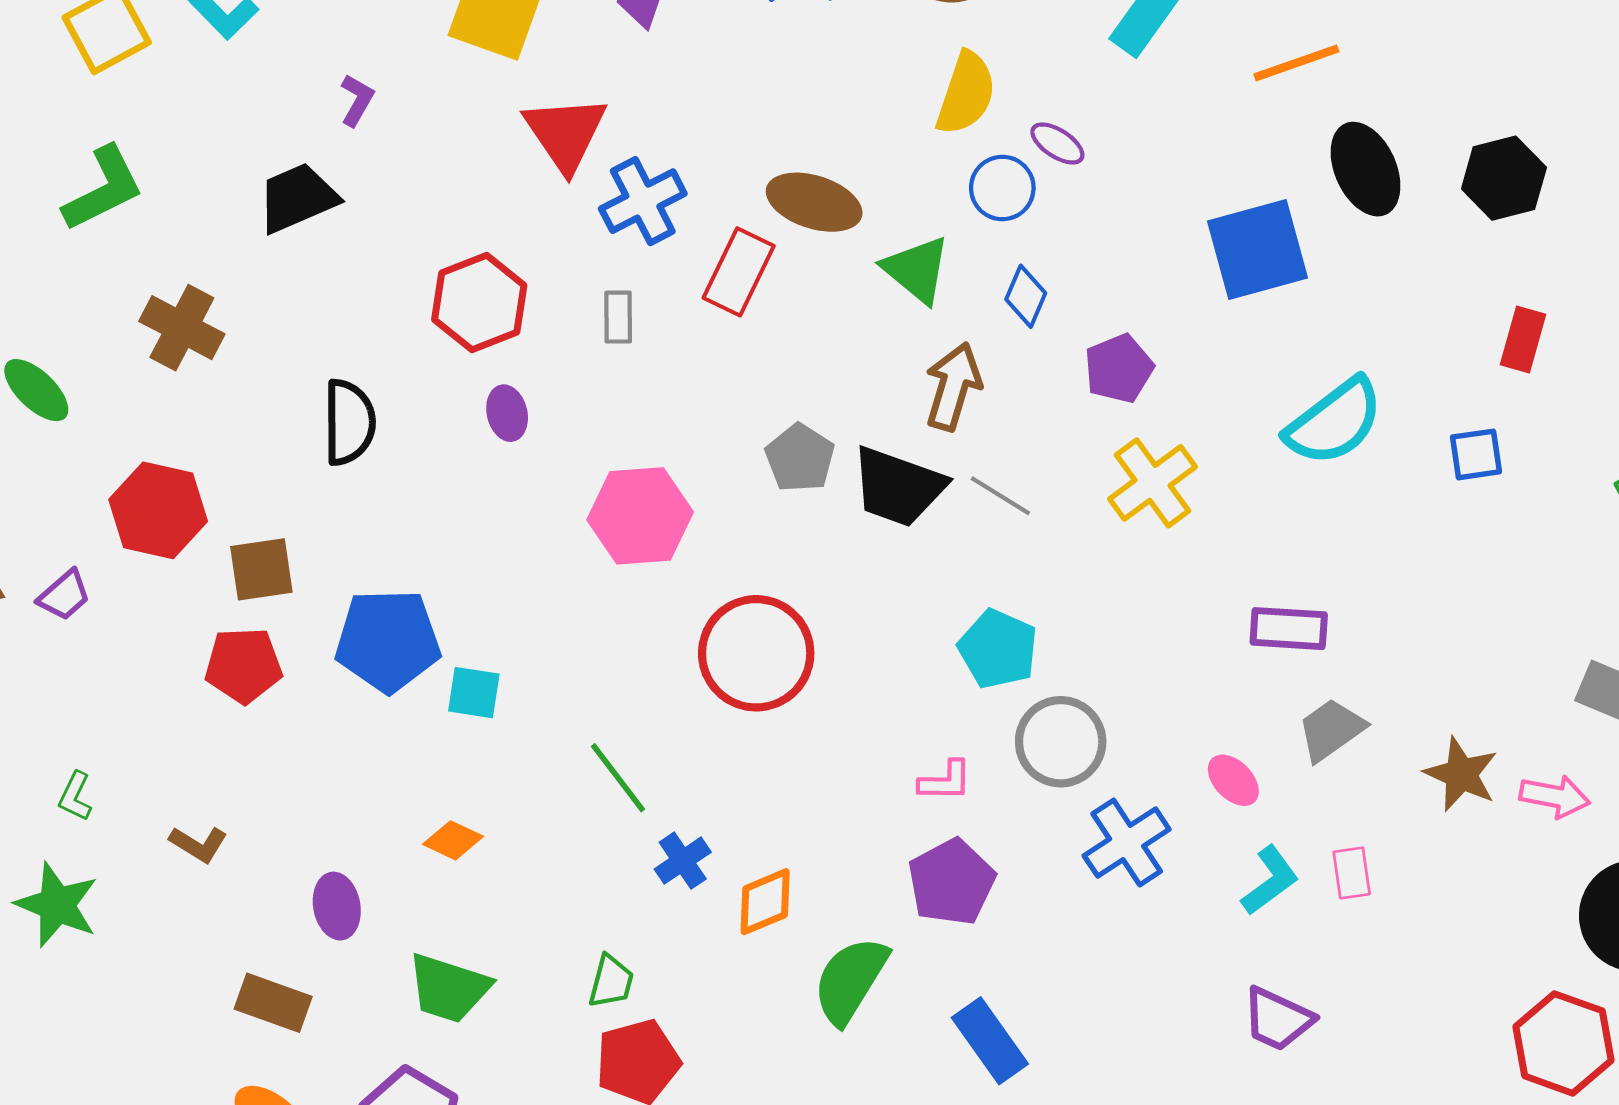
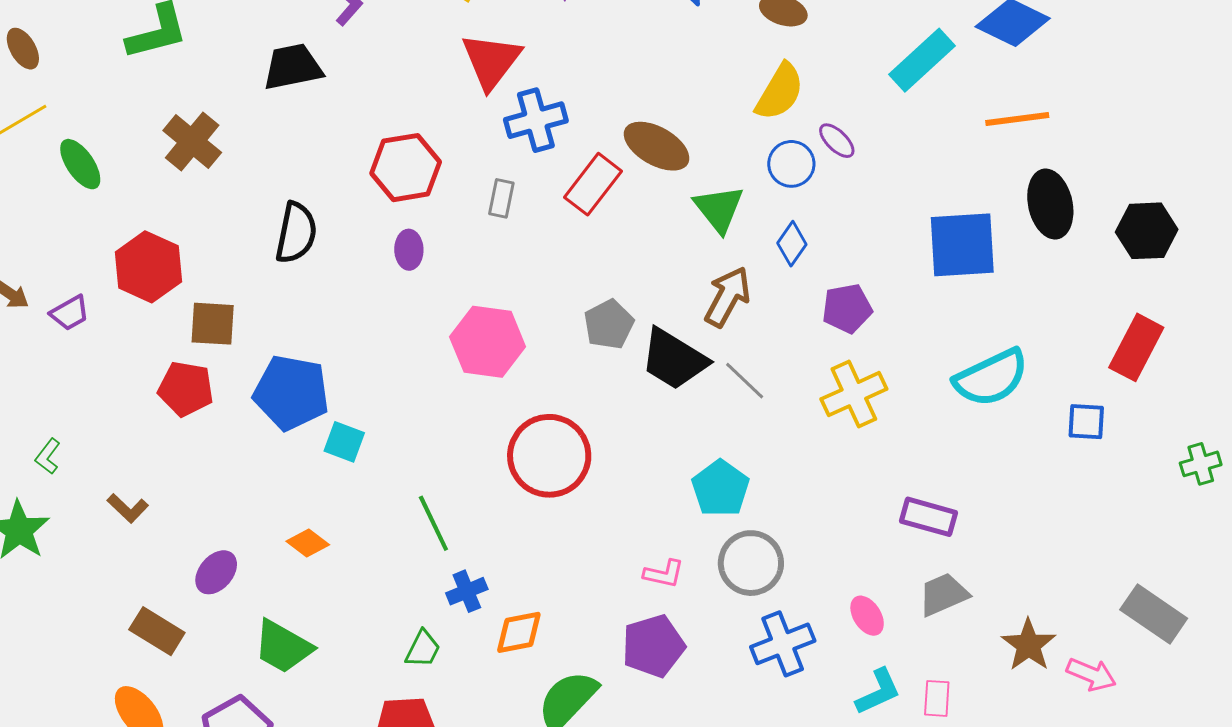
red rectangle: (1523, 340) -> (1136, 347), size x1.4
purple ellipse: (337, 906) -> (216, 572), turned 39
green trapezoid: (611, 981) -> (423, 649), moved

